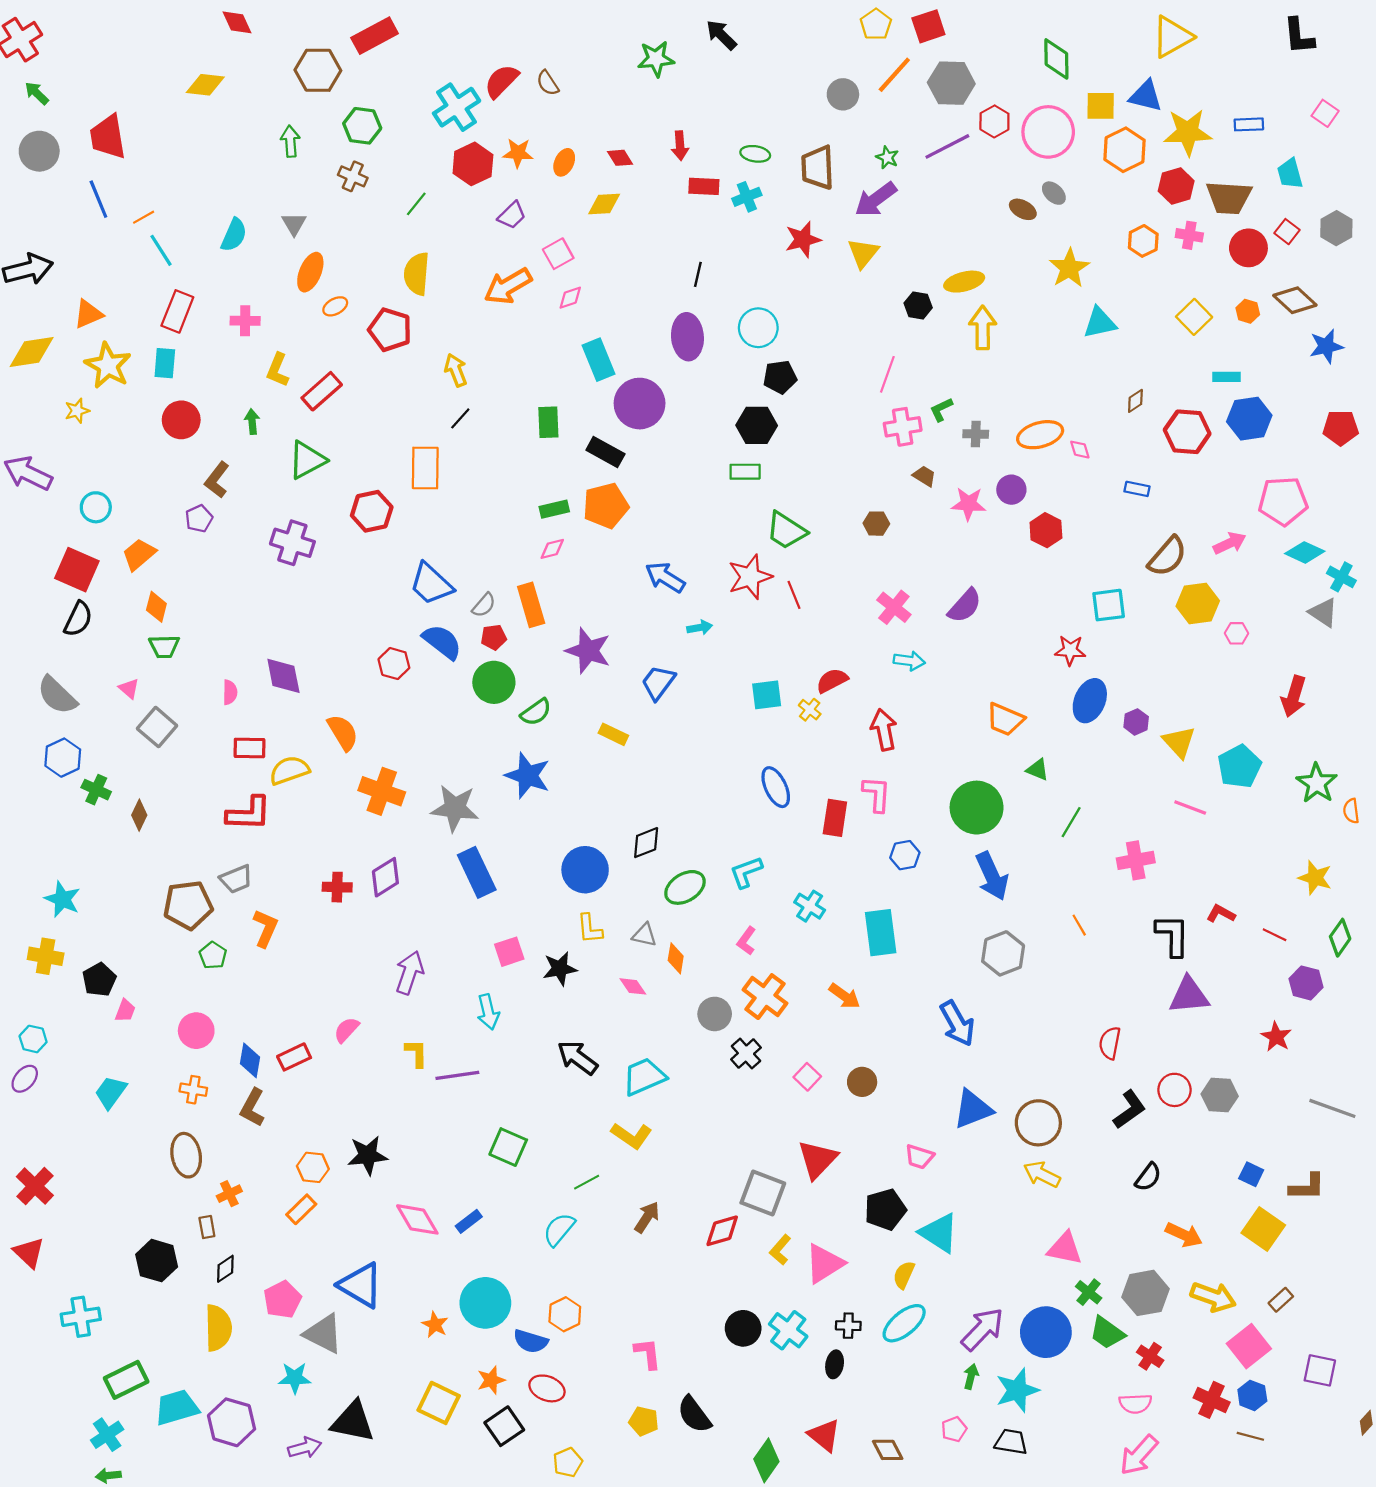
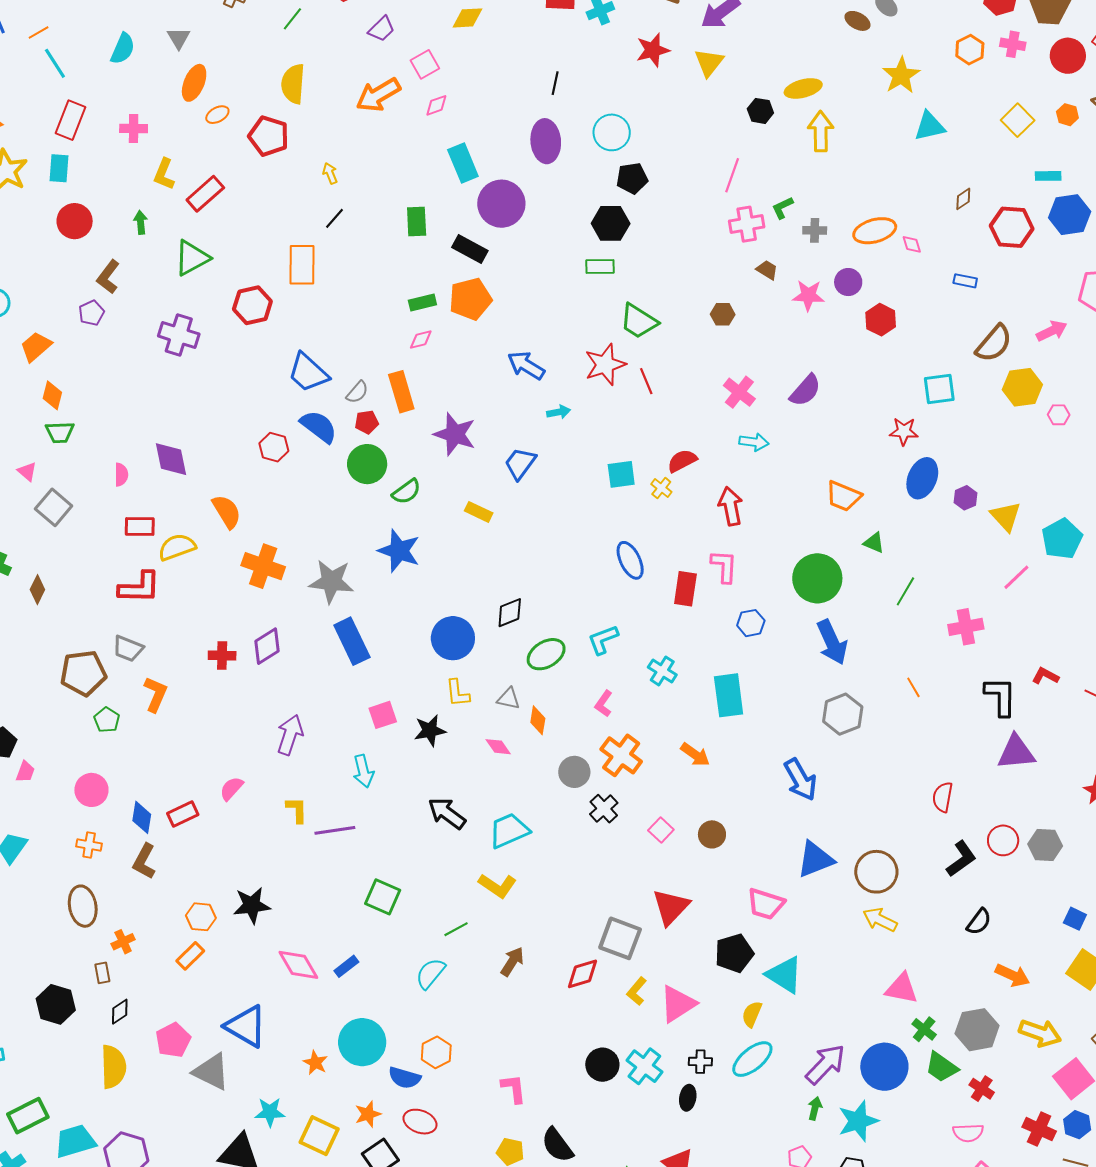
yellow arrow: (456, 370) -> (330, 173), size x0.7
pink line: (1190, 807) -> (1016, 577), turned -64
gray trapezoid: (236, 879) -> (128, 649), turned 44
pink trapezoid: (919, 1157) -> (766, 904), size x1.4
cyan star: (295, 1378) -> (270, 1112), moved

